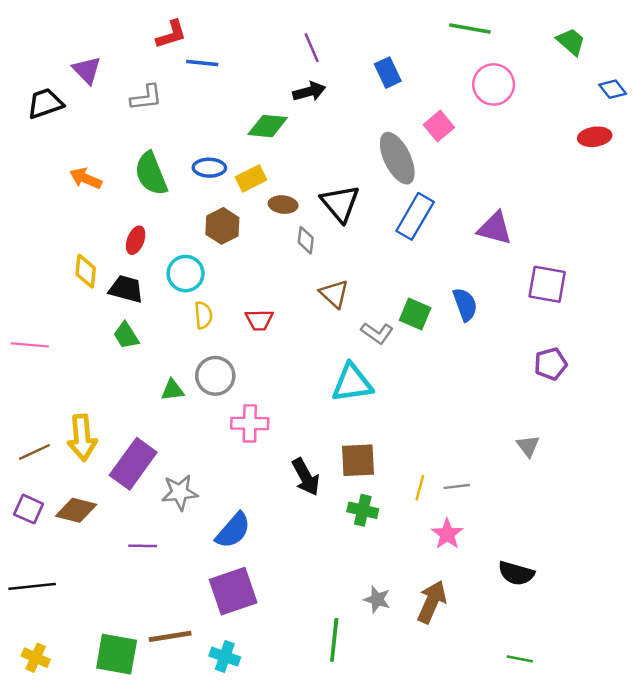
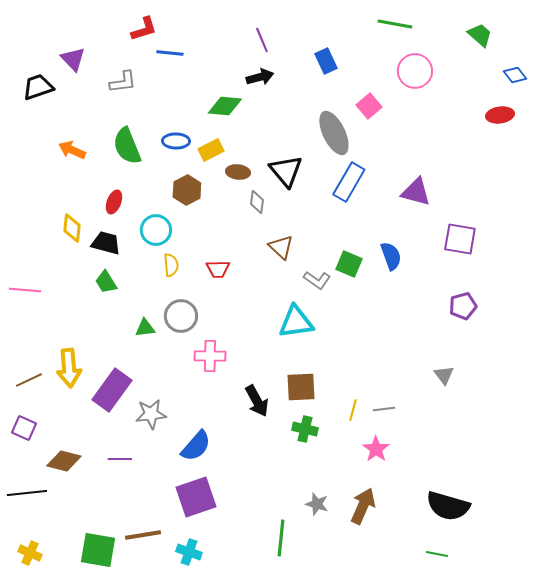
brown diamond: (76, 510) -> (64, 461), moved
black semicircle: (516, 573) -> (448, 506), moved, size x1.4

